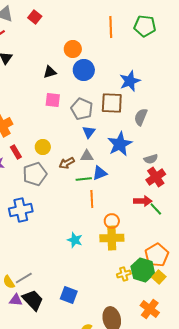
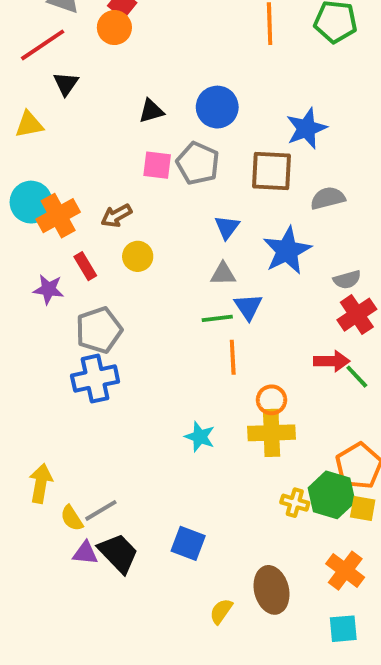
orange circle: (73, 49) -> (114, 28), moved
gray pentagon: (82, 109) -> (198, 163), moved
gray semicircle: (141, 117) -> (328, 198), turned 54
brown arrow: (67, 163) -> (116, 216), moved
blue triangle: (100, 173) -> (248, 307), turned -42
gray pentagon: (35, 174) -> (99, 330), moved
yellow cross: (124, 274) -> (295, 503), turned 32
yellow square: (159, 277) -> (363, 508), turned -32

